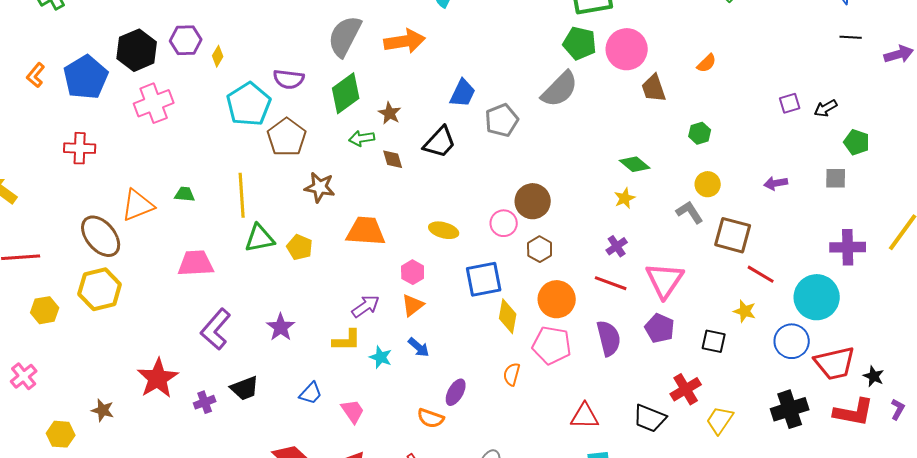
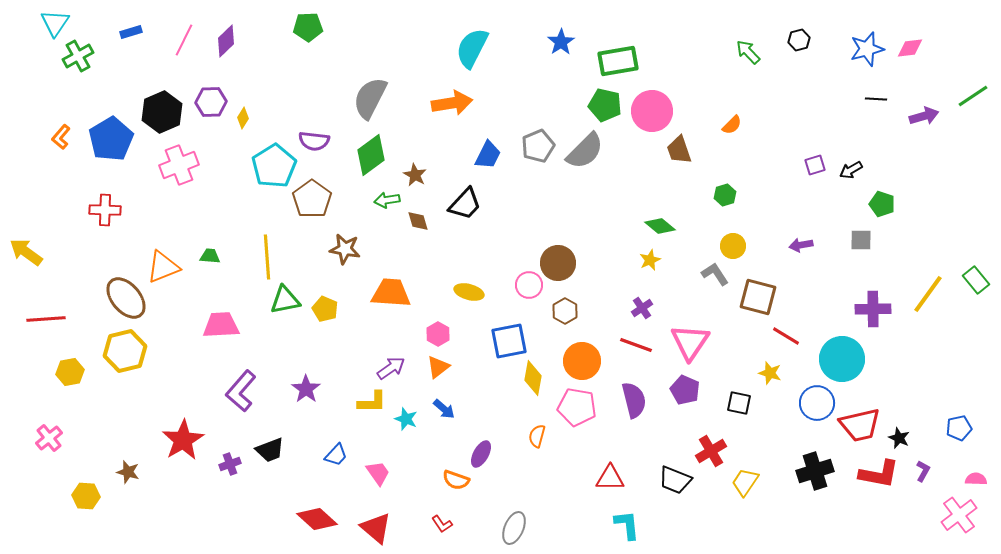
orange arrow: (405, 41) -> (452, 103), moved
gray pentagon: (502, 120) -> (538, 146), moved

